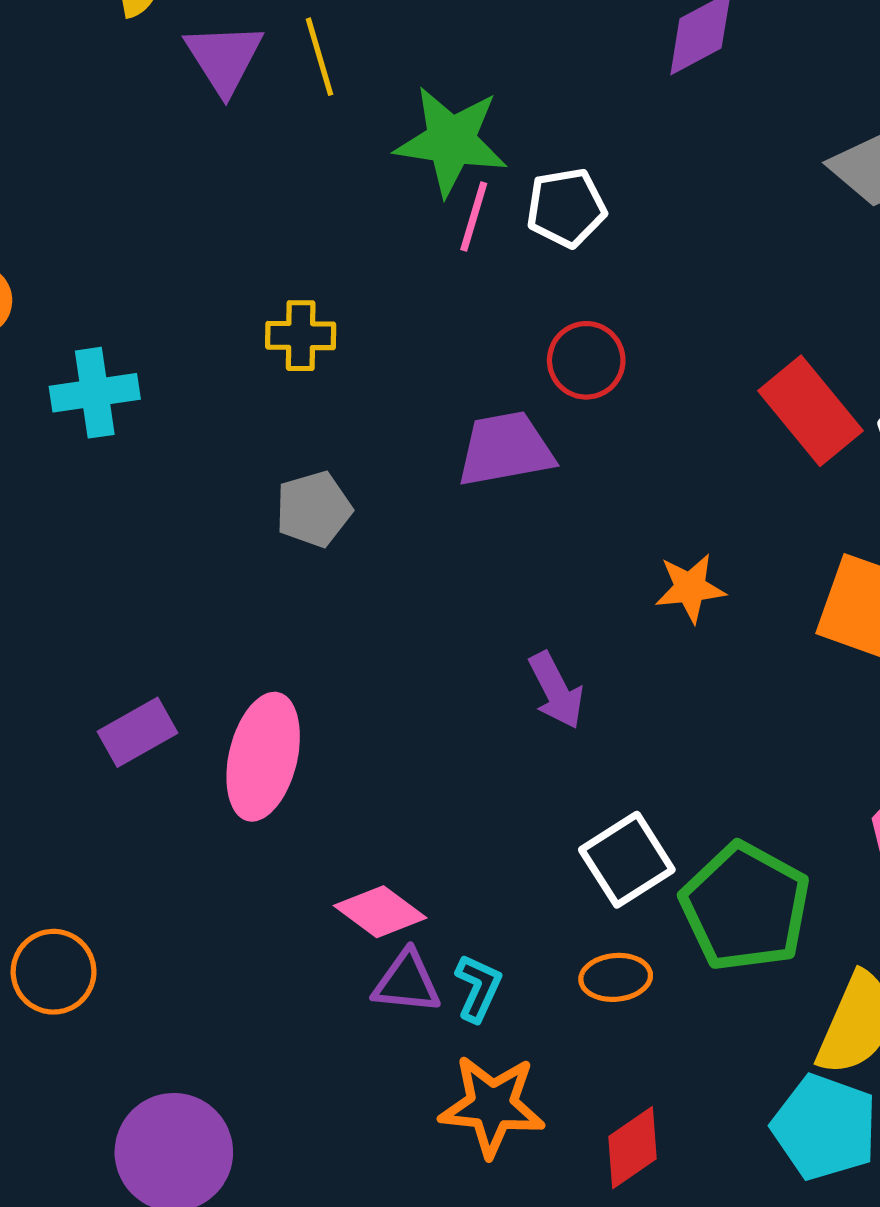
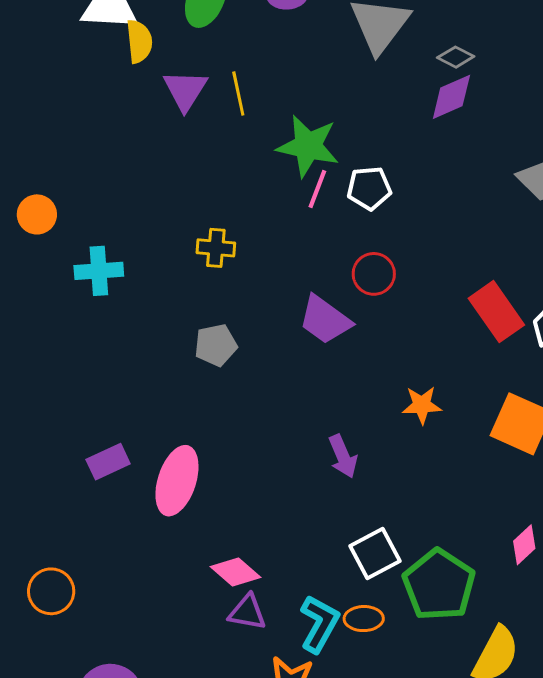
purple trapezoid: (505, 449) -> (325, 320), turned -138
cyan L-shape: (478, 988) -> (319, 624), moved, size x1.5

